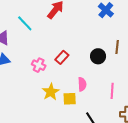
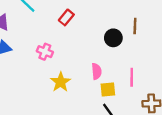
red rectangle: (62, 57) -> (66, 17), moved
yellow square: (70, 99) -> (108, 90), moved

